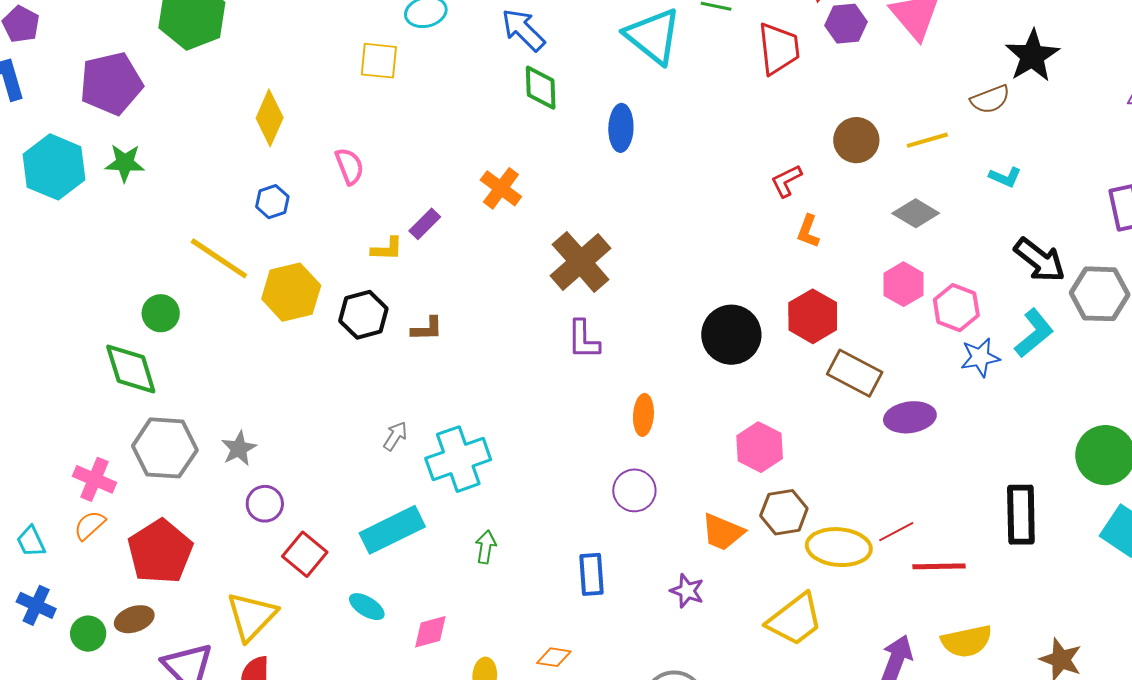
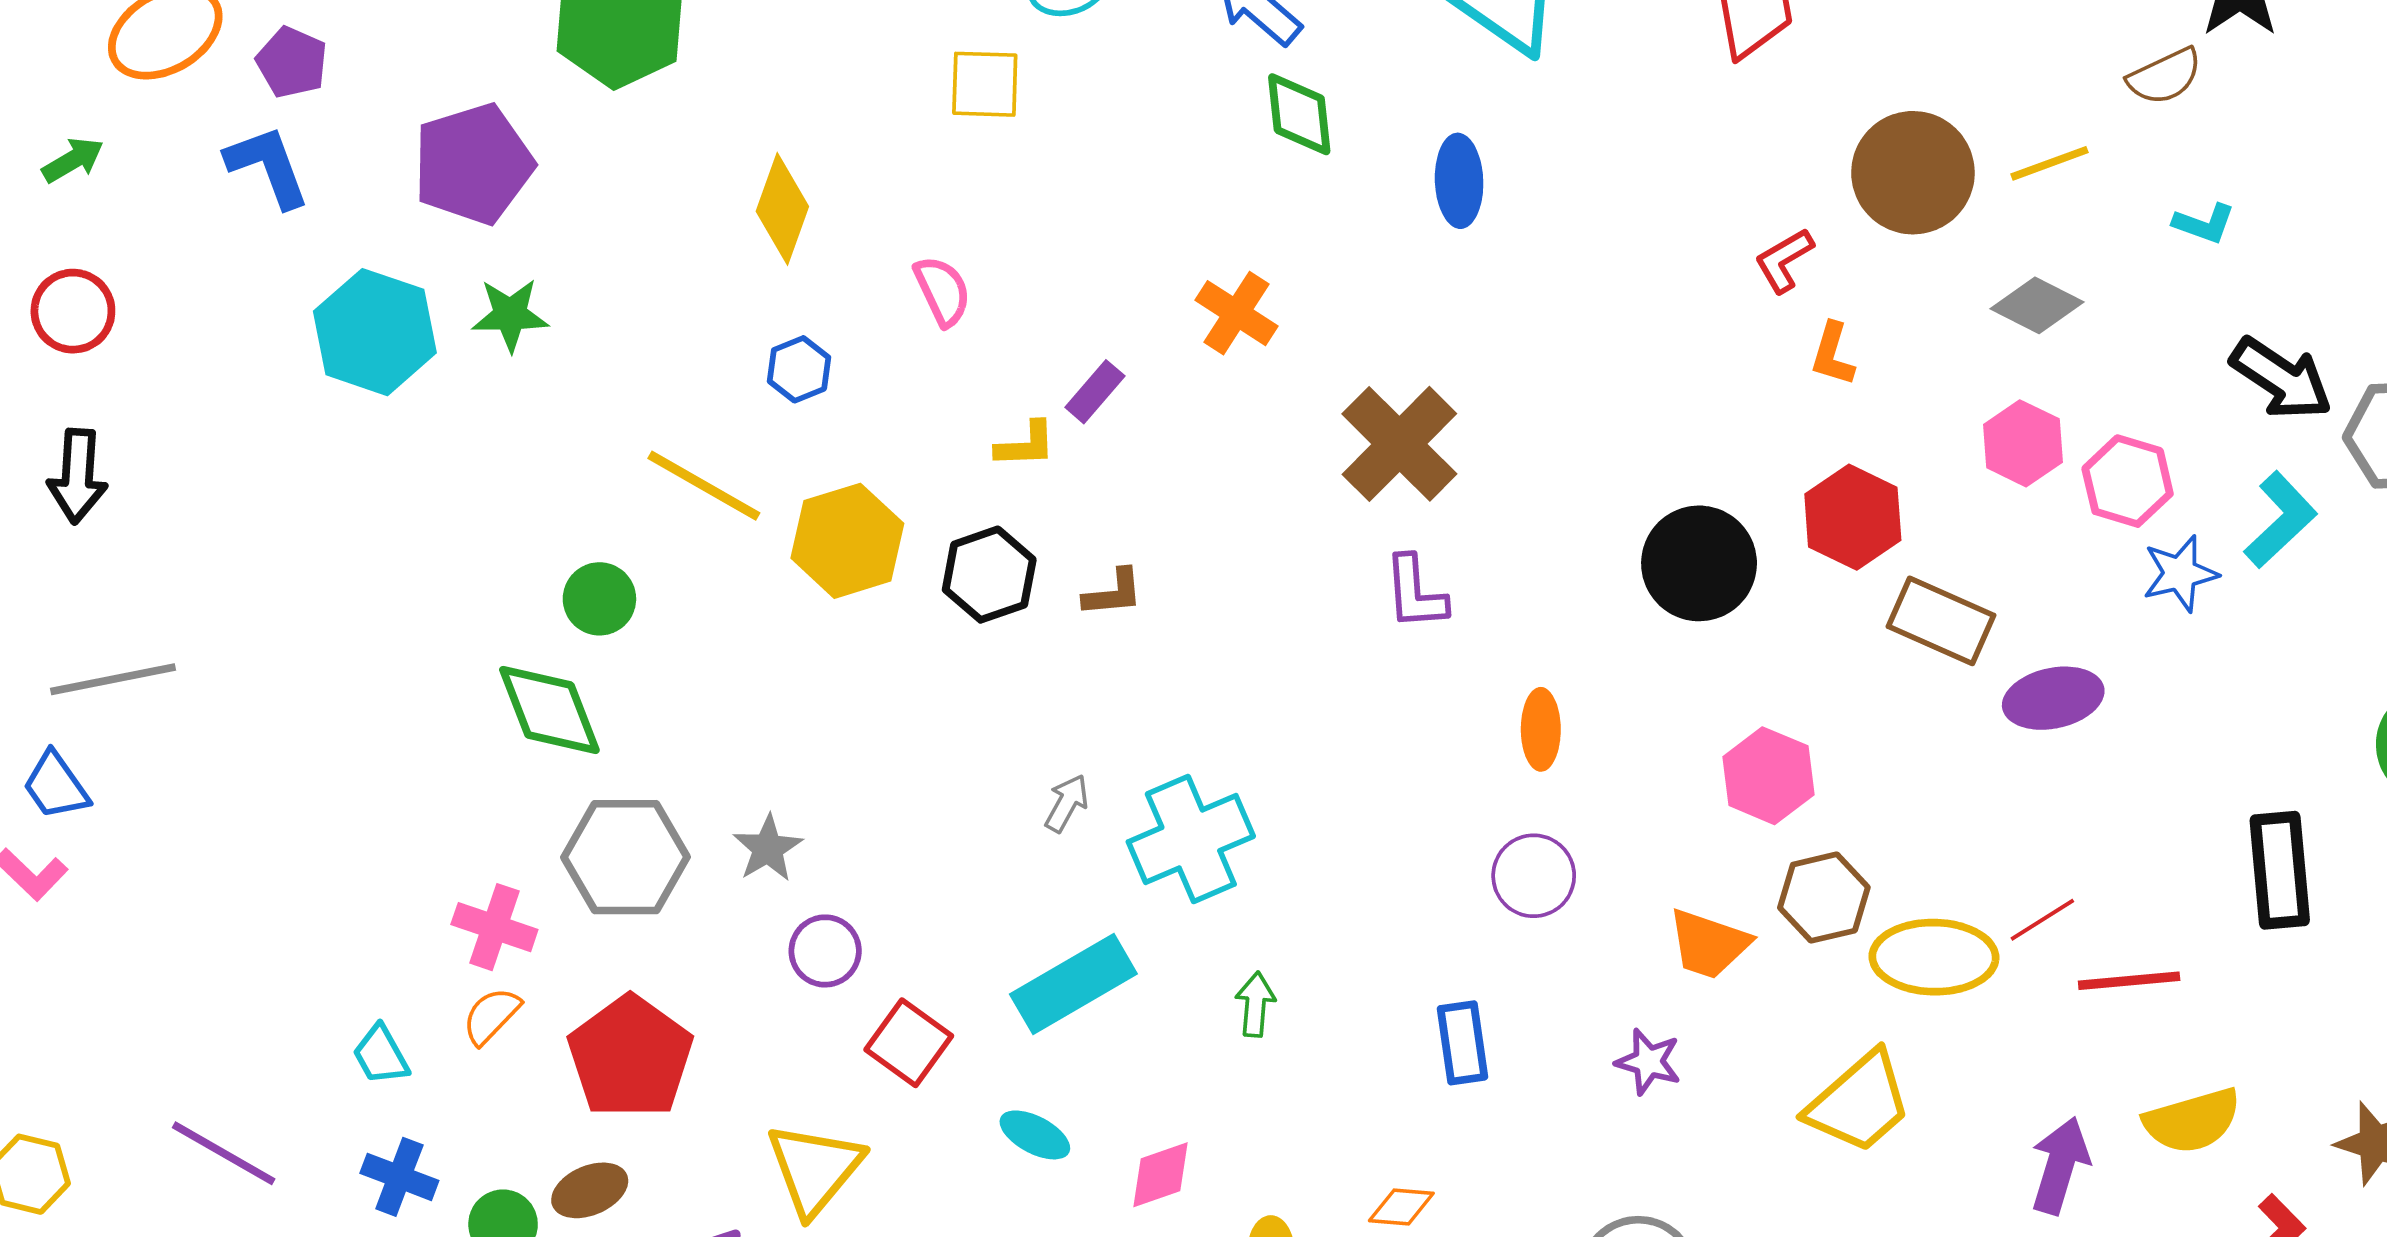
brown circle: (856, 140) -> (1913, 173), size x1.4

